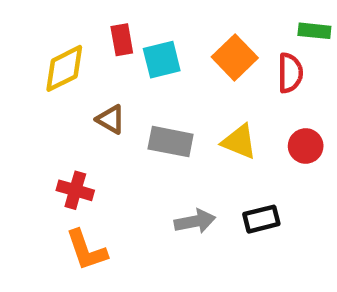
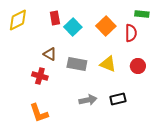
cyan square: (162, 60) -> (73, 27), turned -30
yellow diamond: (64, 68) -> (18, 20), moved
red cross: (75, 190) -> (40, 76), moved

